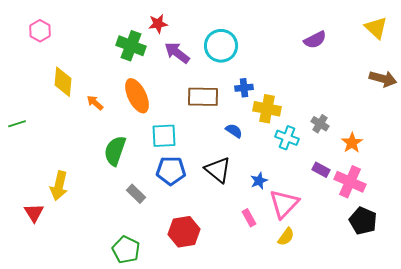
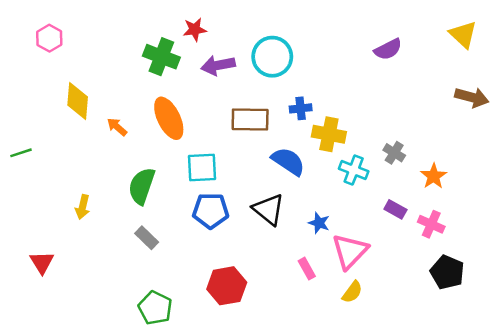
purple arrow: (177, 53) -> (218, 65), turned -48
blue semicircle: (234, 131) -> (288, 161), size x1.6
blue star: (259, 181) -> (319, 223), turned -30
pink cross: (350, 182) -> (431, 224), size x0.7
yellow arrow: (59, 186) -> (83, 207), moved, size x0.7
gray rectangle: (136, 194) -> (147, 238), moved

